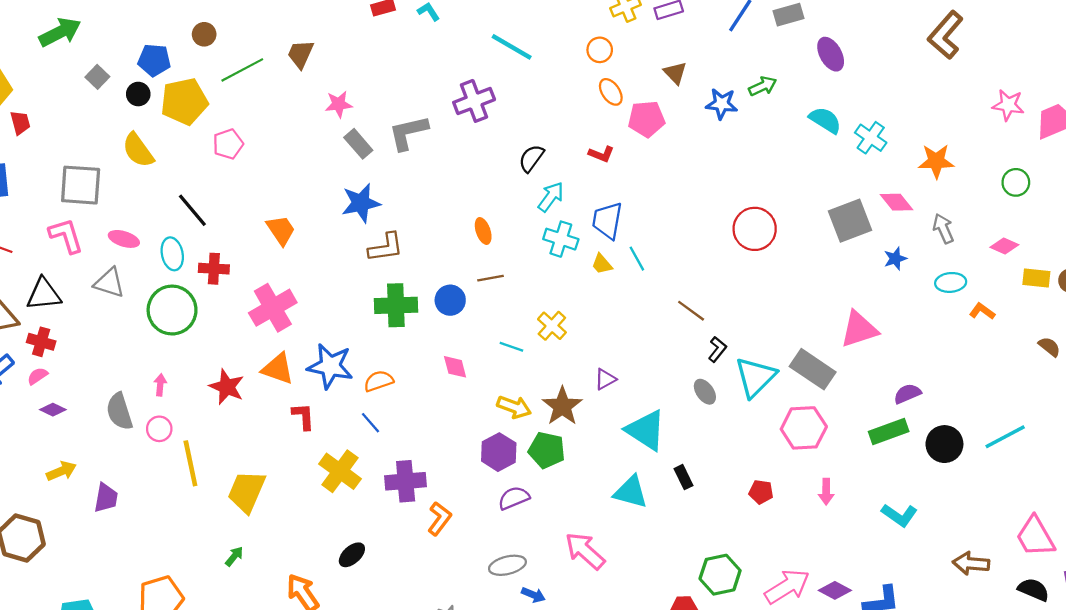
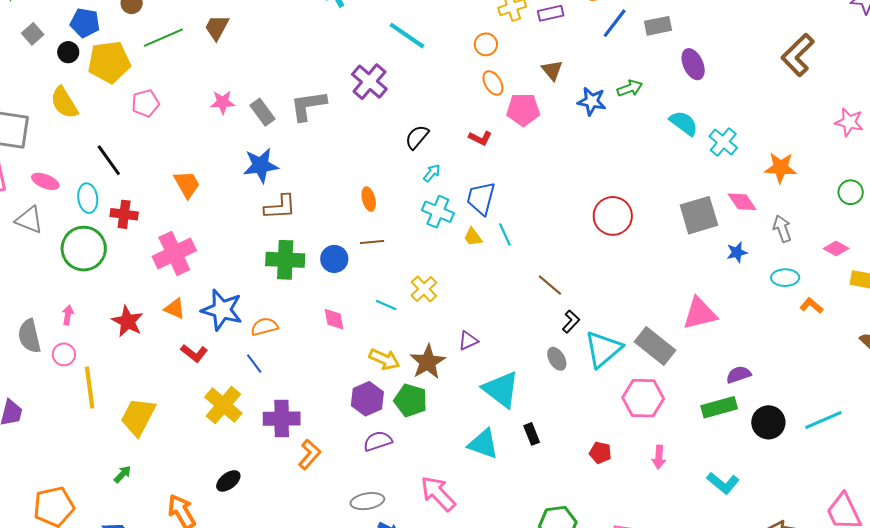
purple cross: (474, 101) -> (369, 82), turned -33
pink star: (339, 104) -> (223, 102), moved
cyan arrow: (551, 197) -> (432, 173), size x0.7
orange triangle: (278, 369) -> (175, 309), size x0.7
red L-shape: (303, 416) -> (194, 353), turned 128

